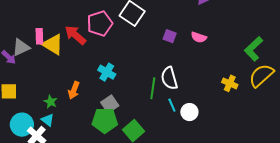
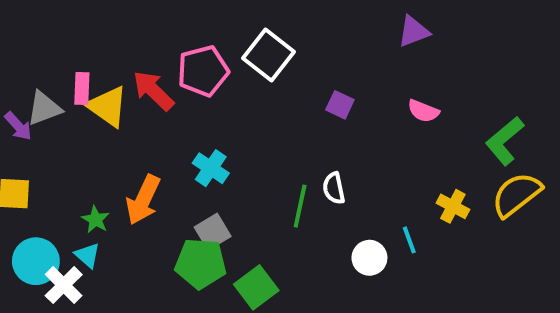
pink semicircle: (199, 37) -> (423, 111), moved
white semicircle: (169, 78) -> (334, 188), size x0.7
orange arrow: (74, 90) -> (143, 200), size x1.4
cyan line: (172, 105) -> (409, 240), moved

